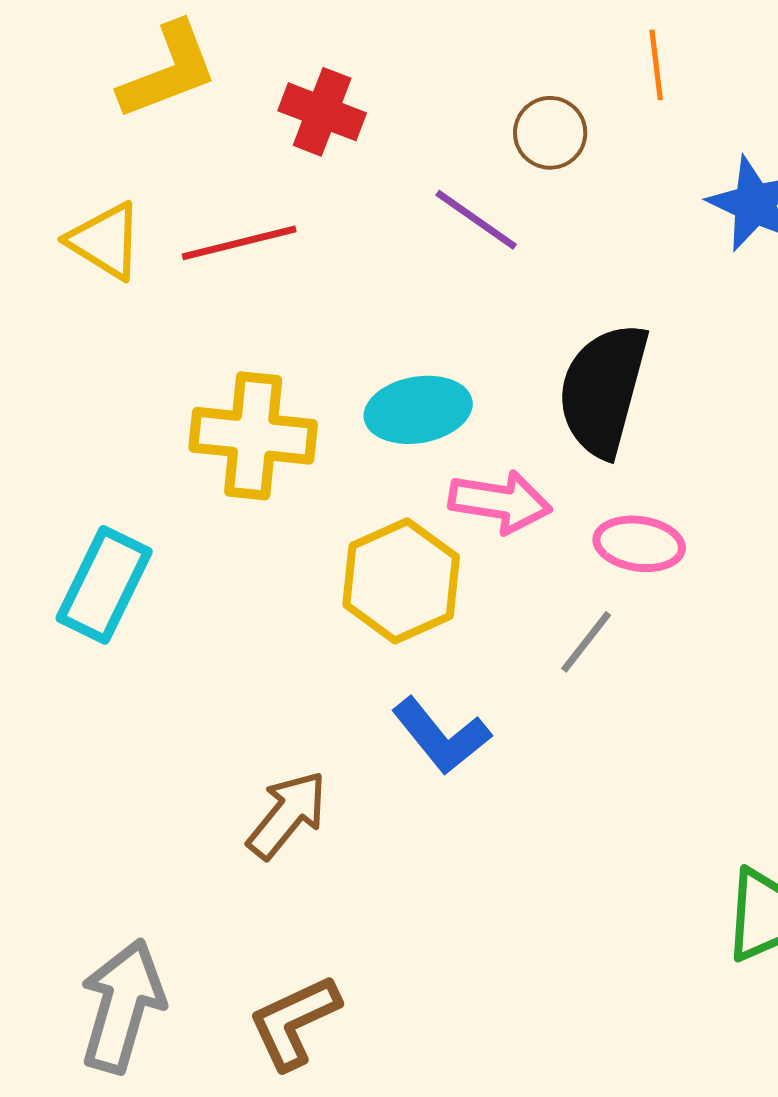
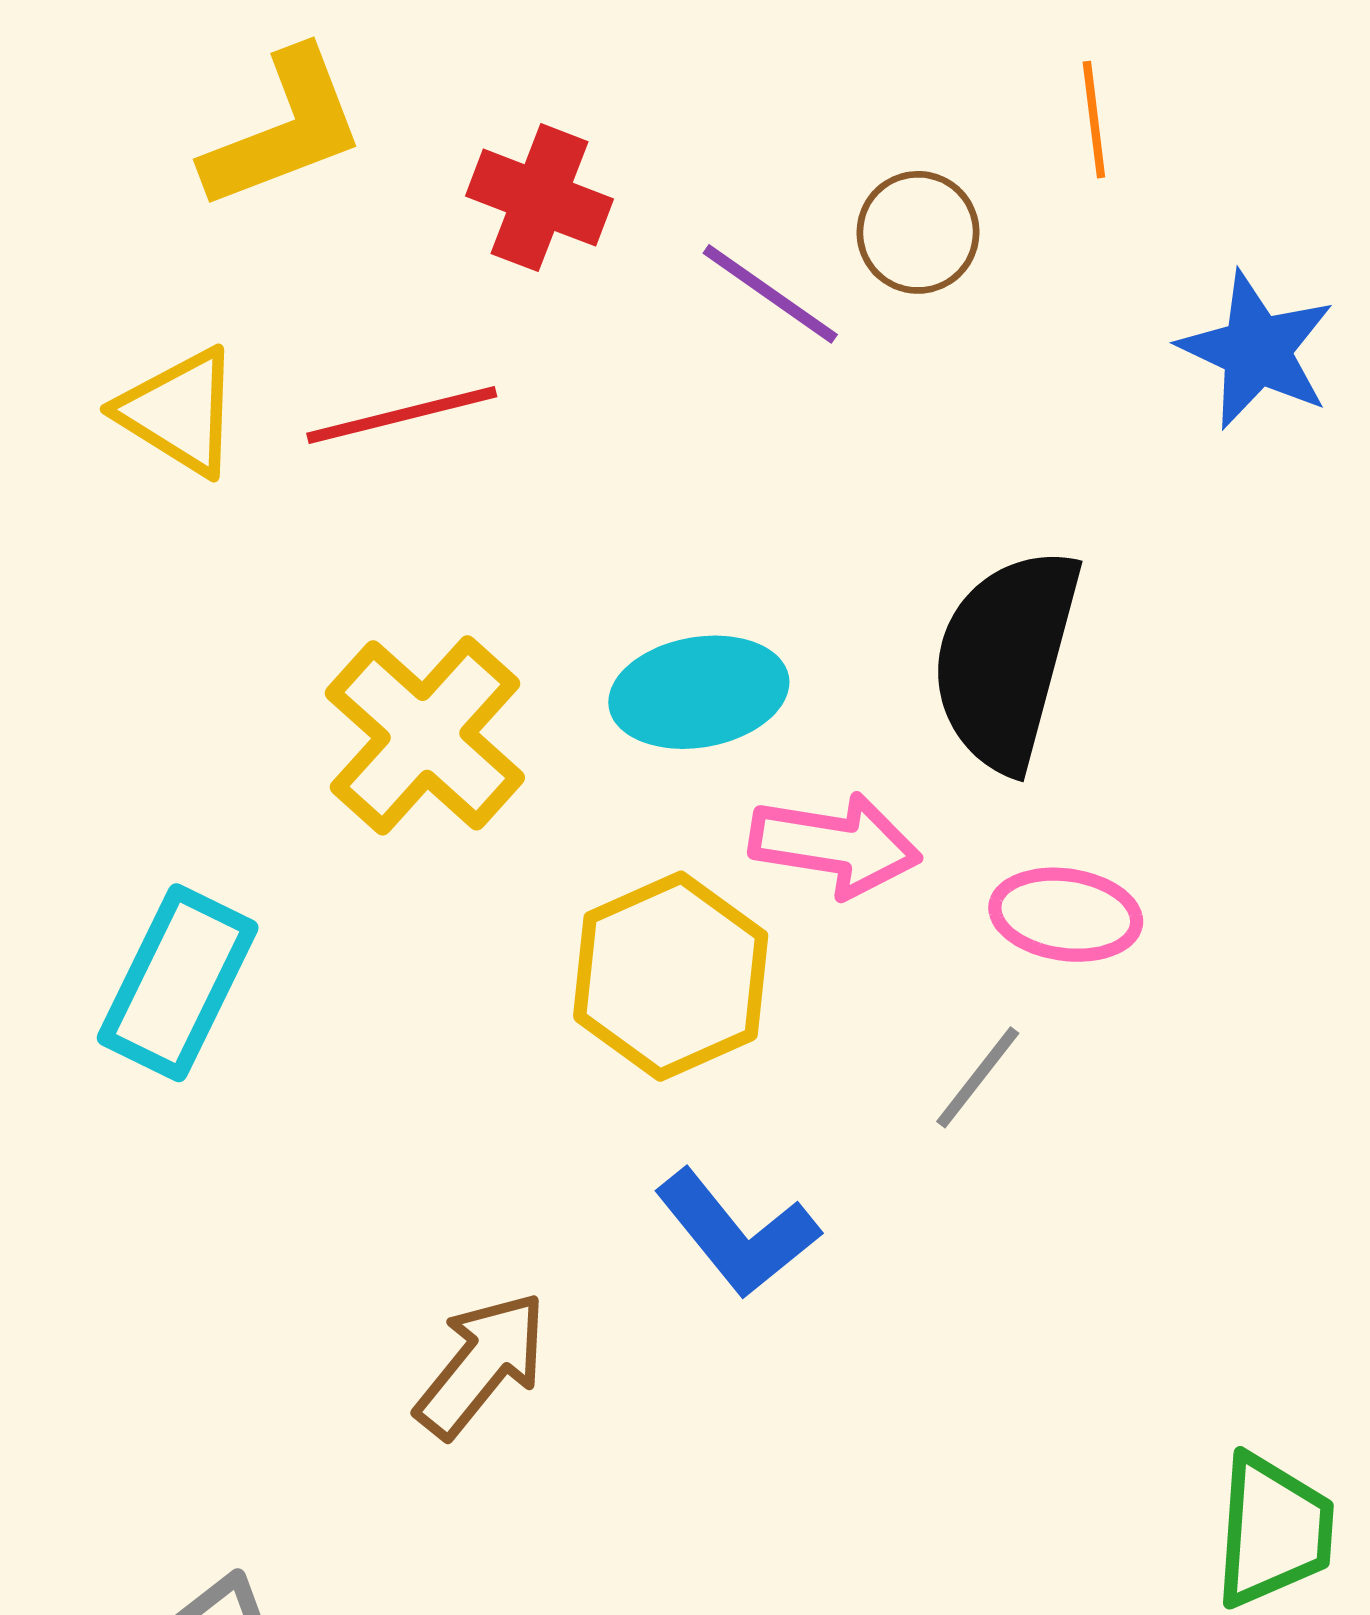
purple line: (476, 220) -> (770, 294), moved
yellow cross: (253, 436) -> (425, 735), turned 36

